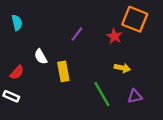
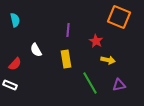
purple line: (77, 34) -> (68, 30), turned -32
red star: (114, 36) -> (96, 41), moved
yellow rectangle: (63, 71) -> (66, 59), moved

